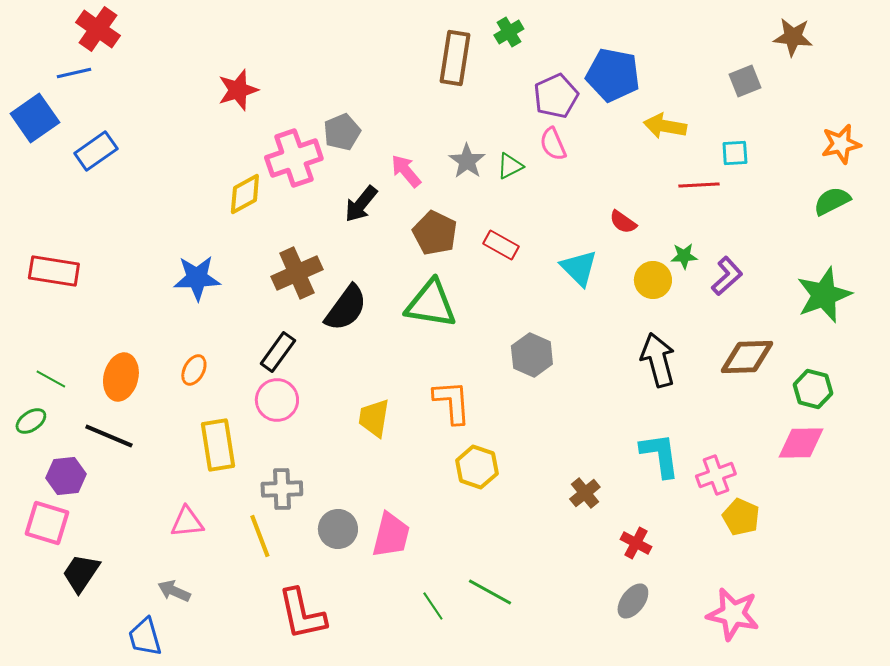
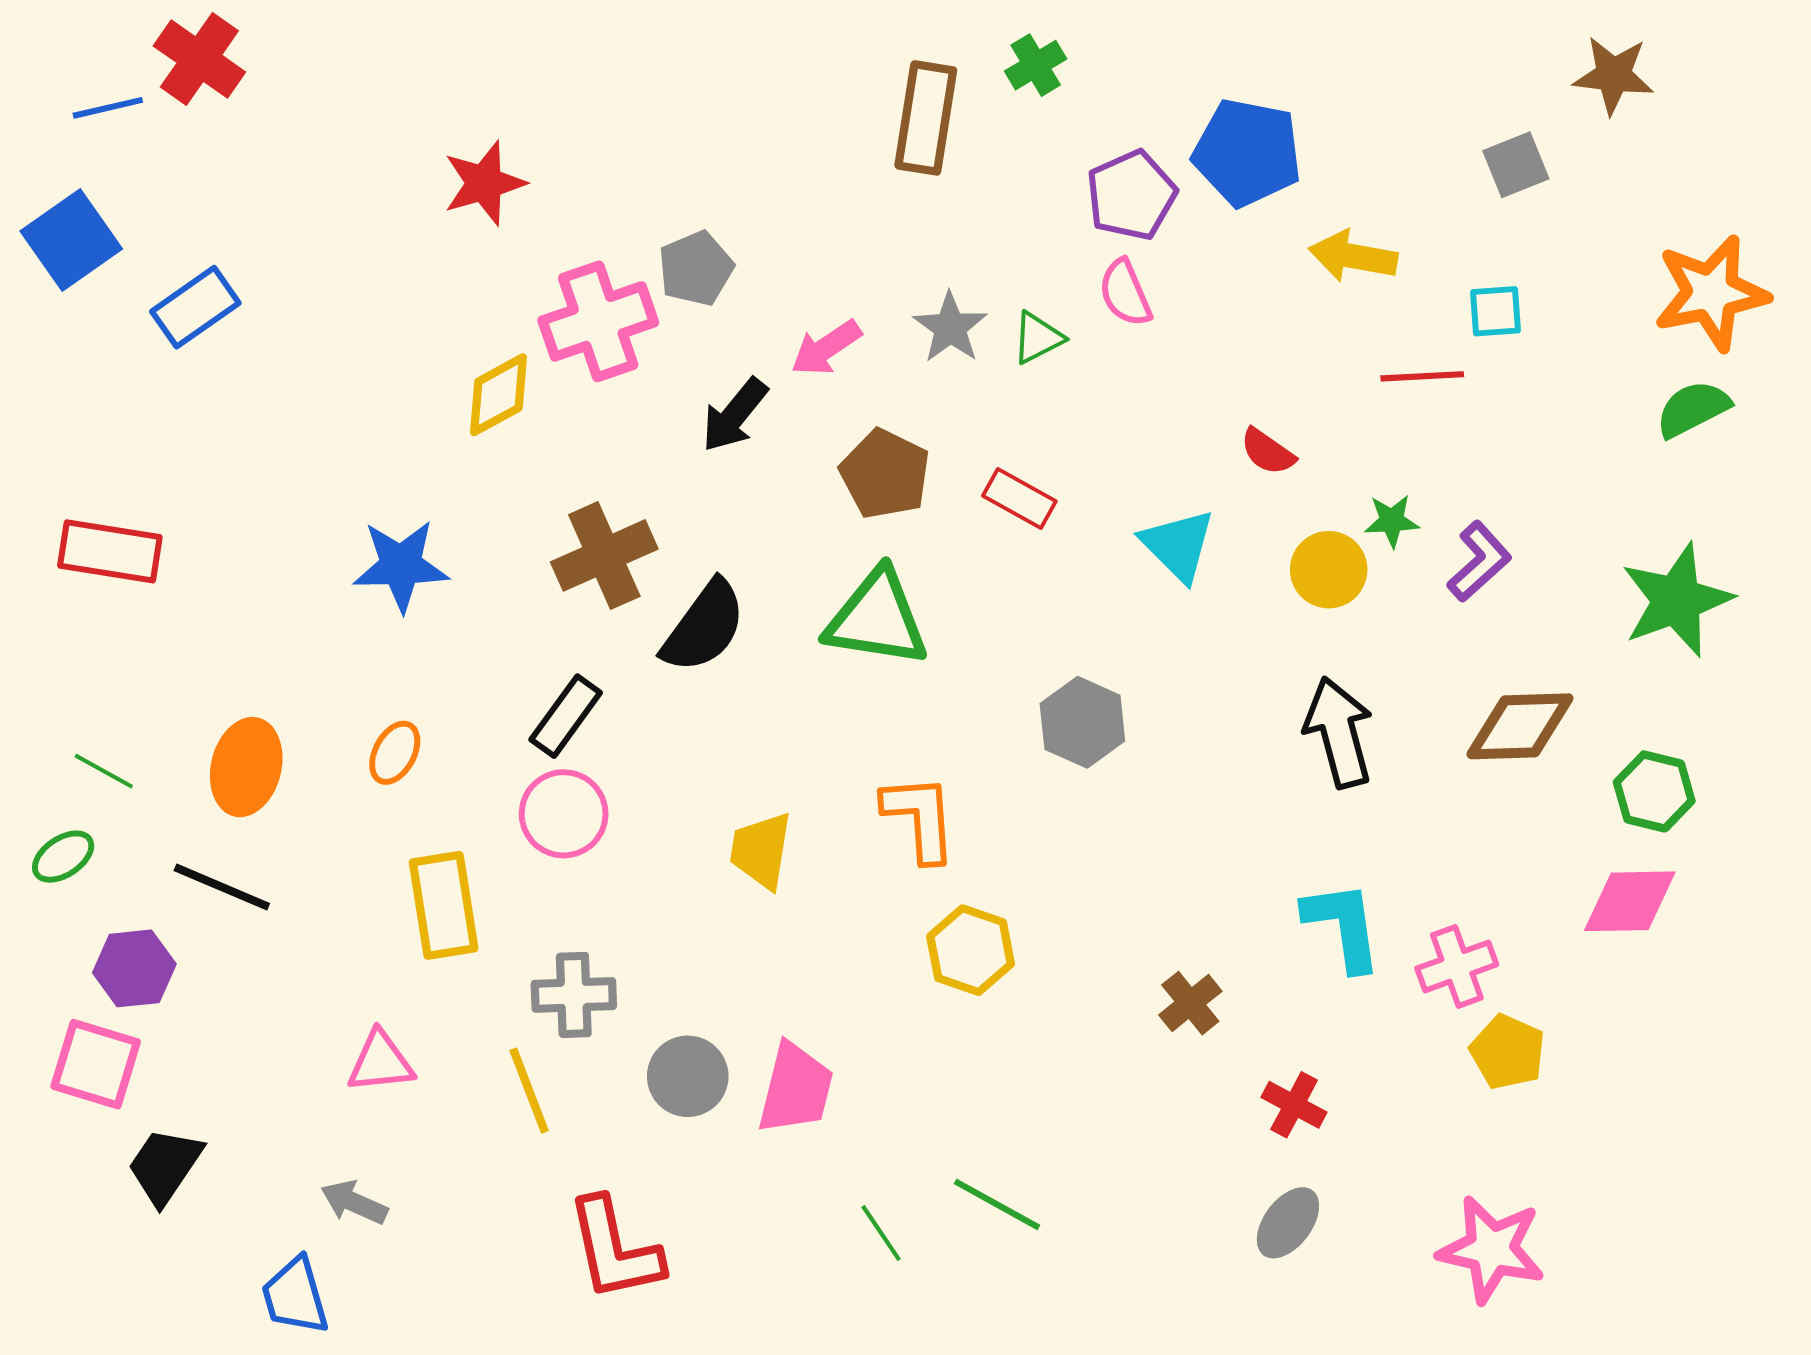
blue line: (74, 73) -> (108, 108), moved
orange star: (841, 144) -> (1711, 293), size x1.4
pink arrow: (406, 171) -> (826, 348), turned -84

